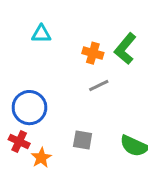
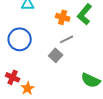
blue circle: (29, 108) -> (20, 39), moved
gray square: (83, 140) -> (56, 55), moved, turned 32

